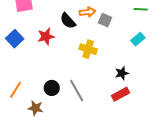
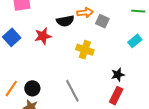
black semicircle: (68, 21) -> (65, 21), turned -60
black circle: (52, 88) -> (32, 88), moved
red rectangle: (120, 94) -> (116, 96), turned -36

